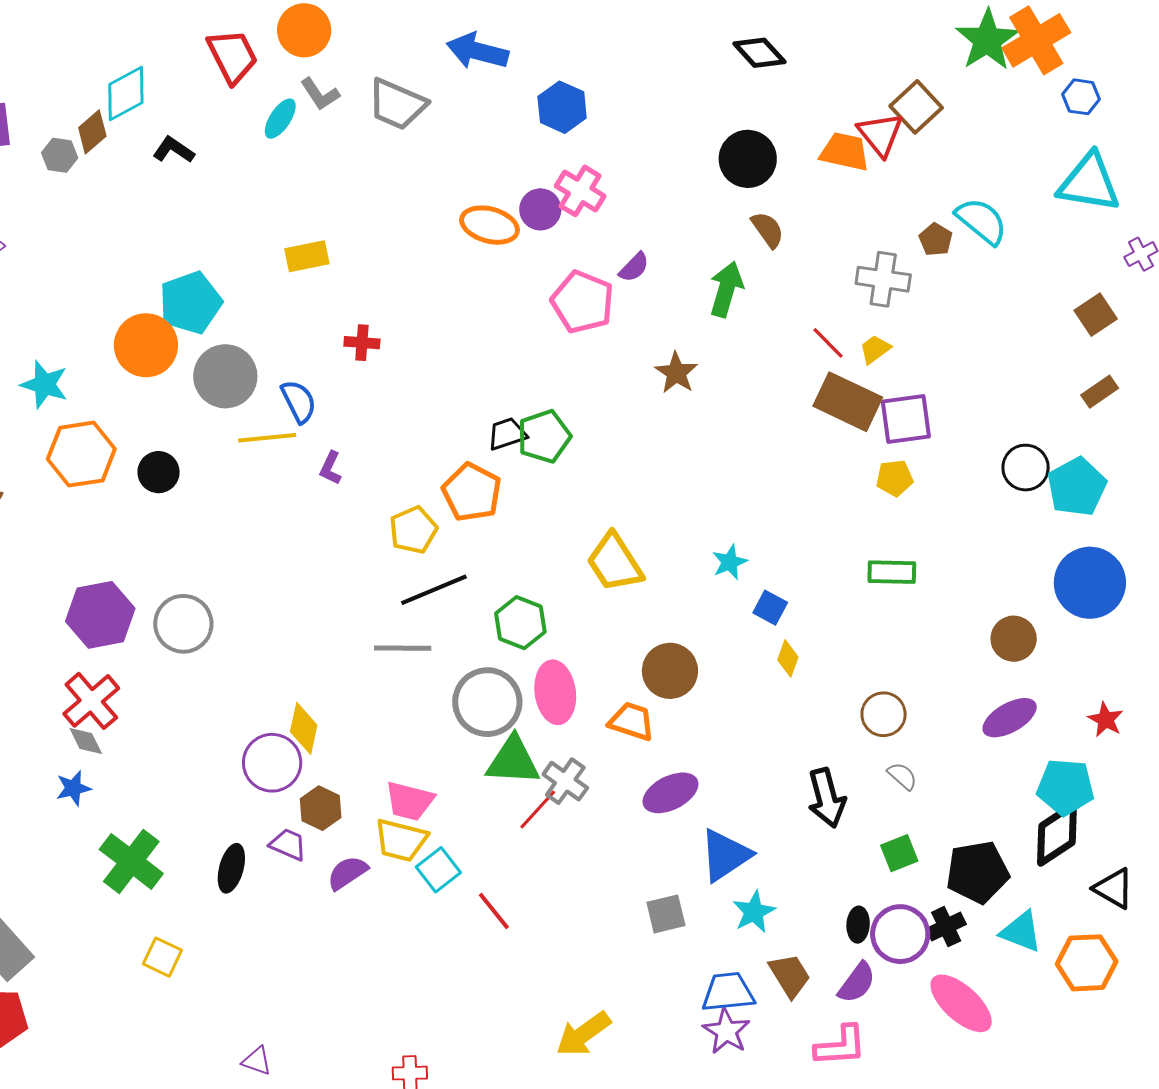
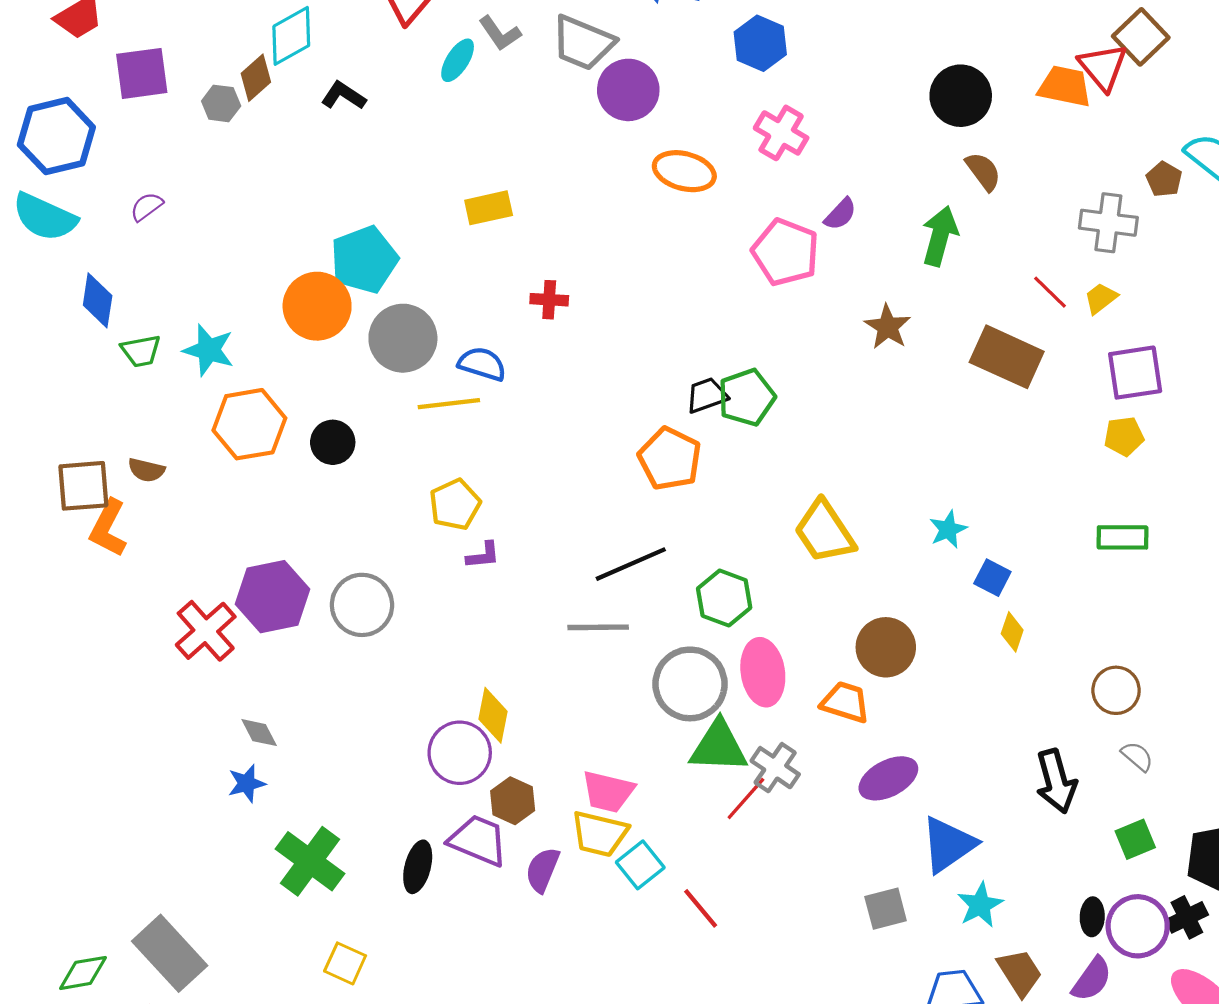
purple circle: (540, 209) -> (628, 90), moved, size x1.4
blue semicircle: (299, 401) -> (482, 364), turned -45
brown rectangle: (848, 402) -> (1007, 357), moved
purple L-shape: (330, 468) -> (483, 555), moved, turned -120
yellow pentagon: (413, 530) -> (455, 504), moved
red cross: (91, 701) -> (206, 631), moved
purple trapezoid: (288, 845) -> (478, 840), size x1.5
purple semicircle: (347, 873) -> (543, 870), turned -33

